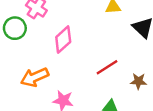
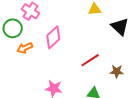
orange arrow: (35, 77) -> (25, 48), moved, size x0.7

